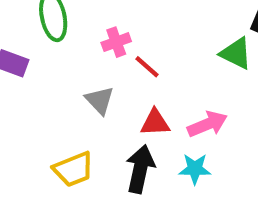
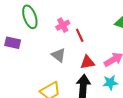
red line: (147, 67) -> (80, 35), turned 32

